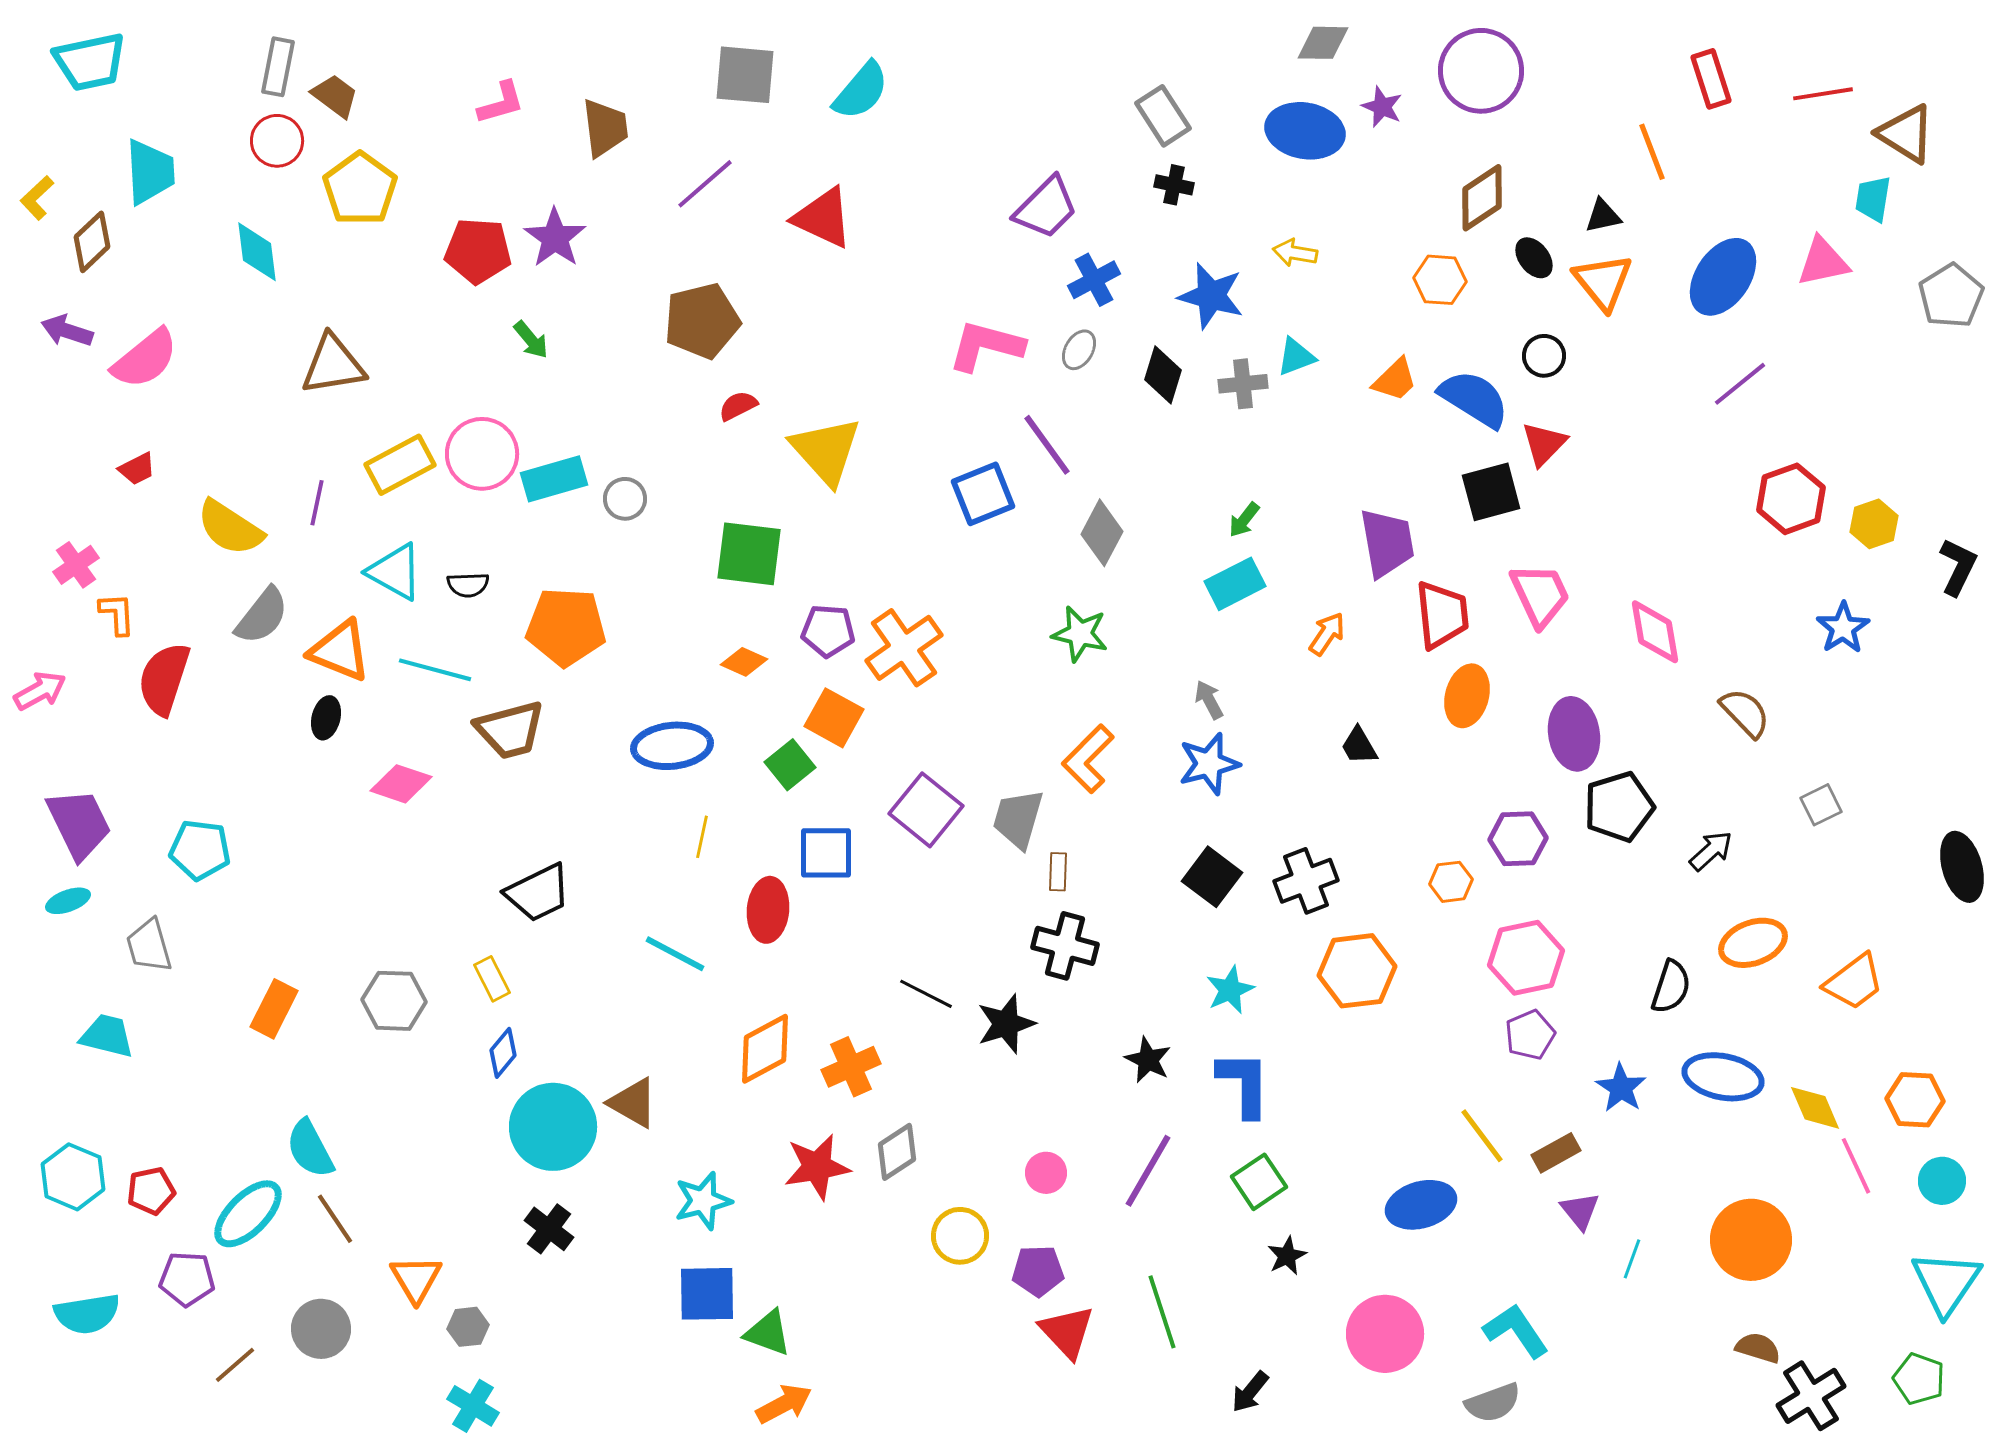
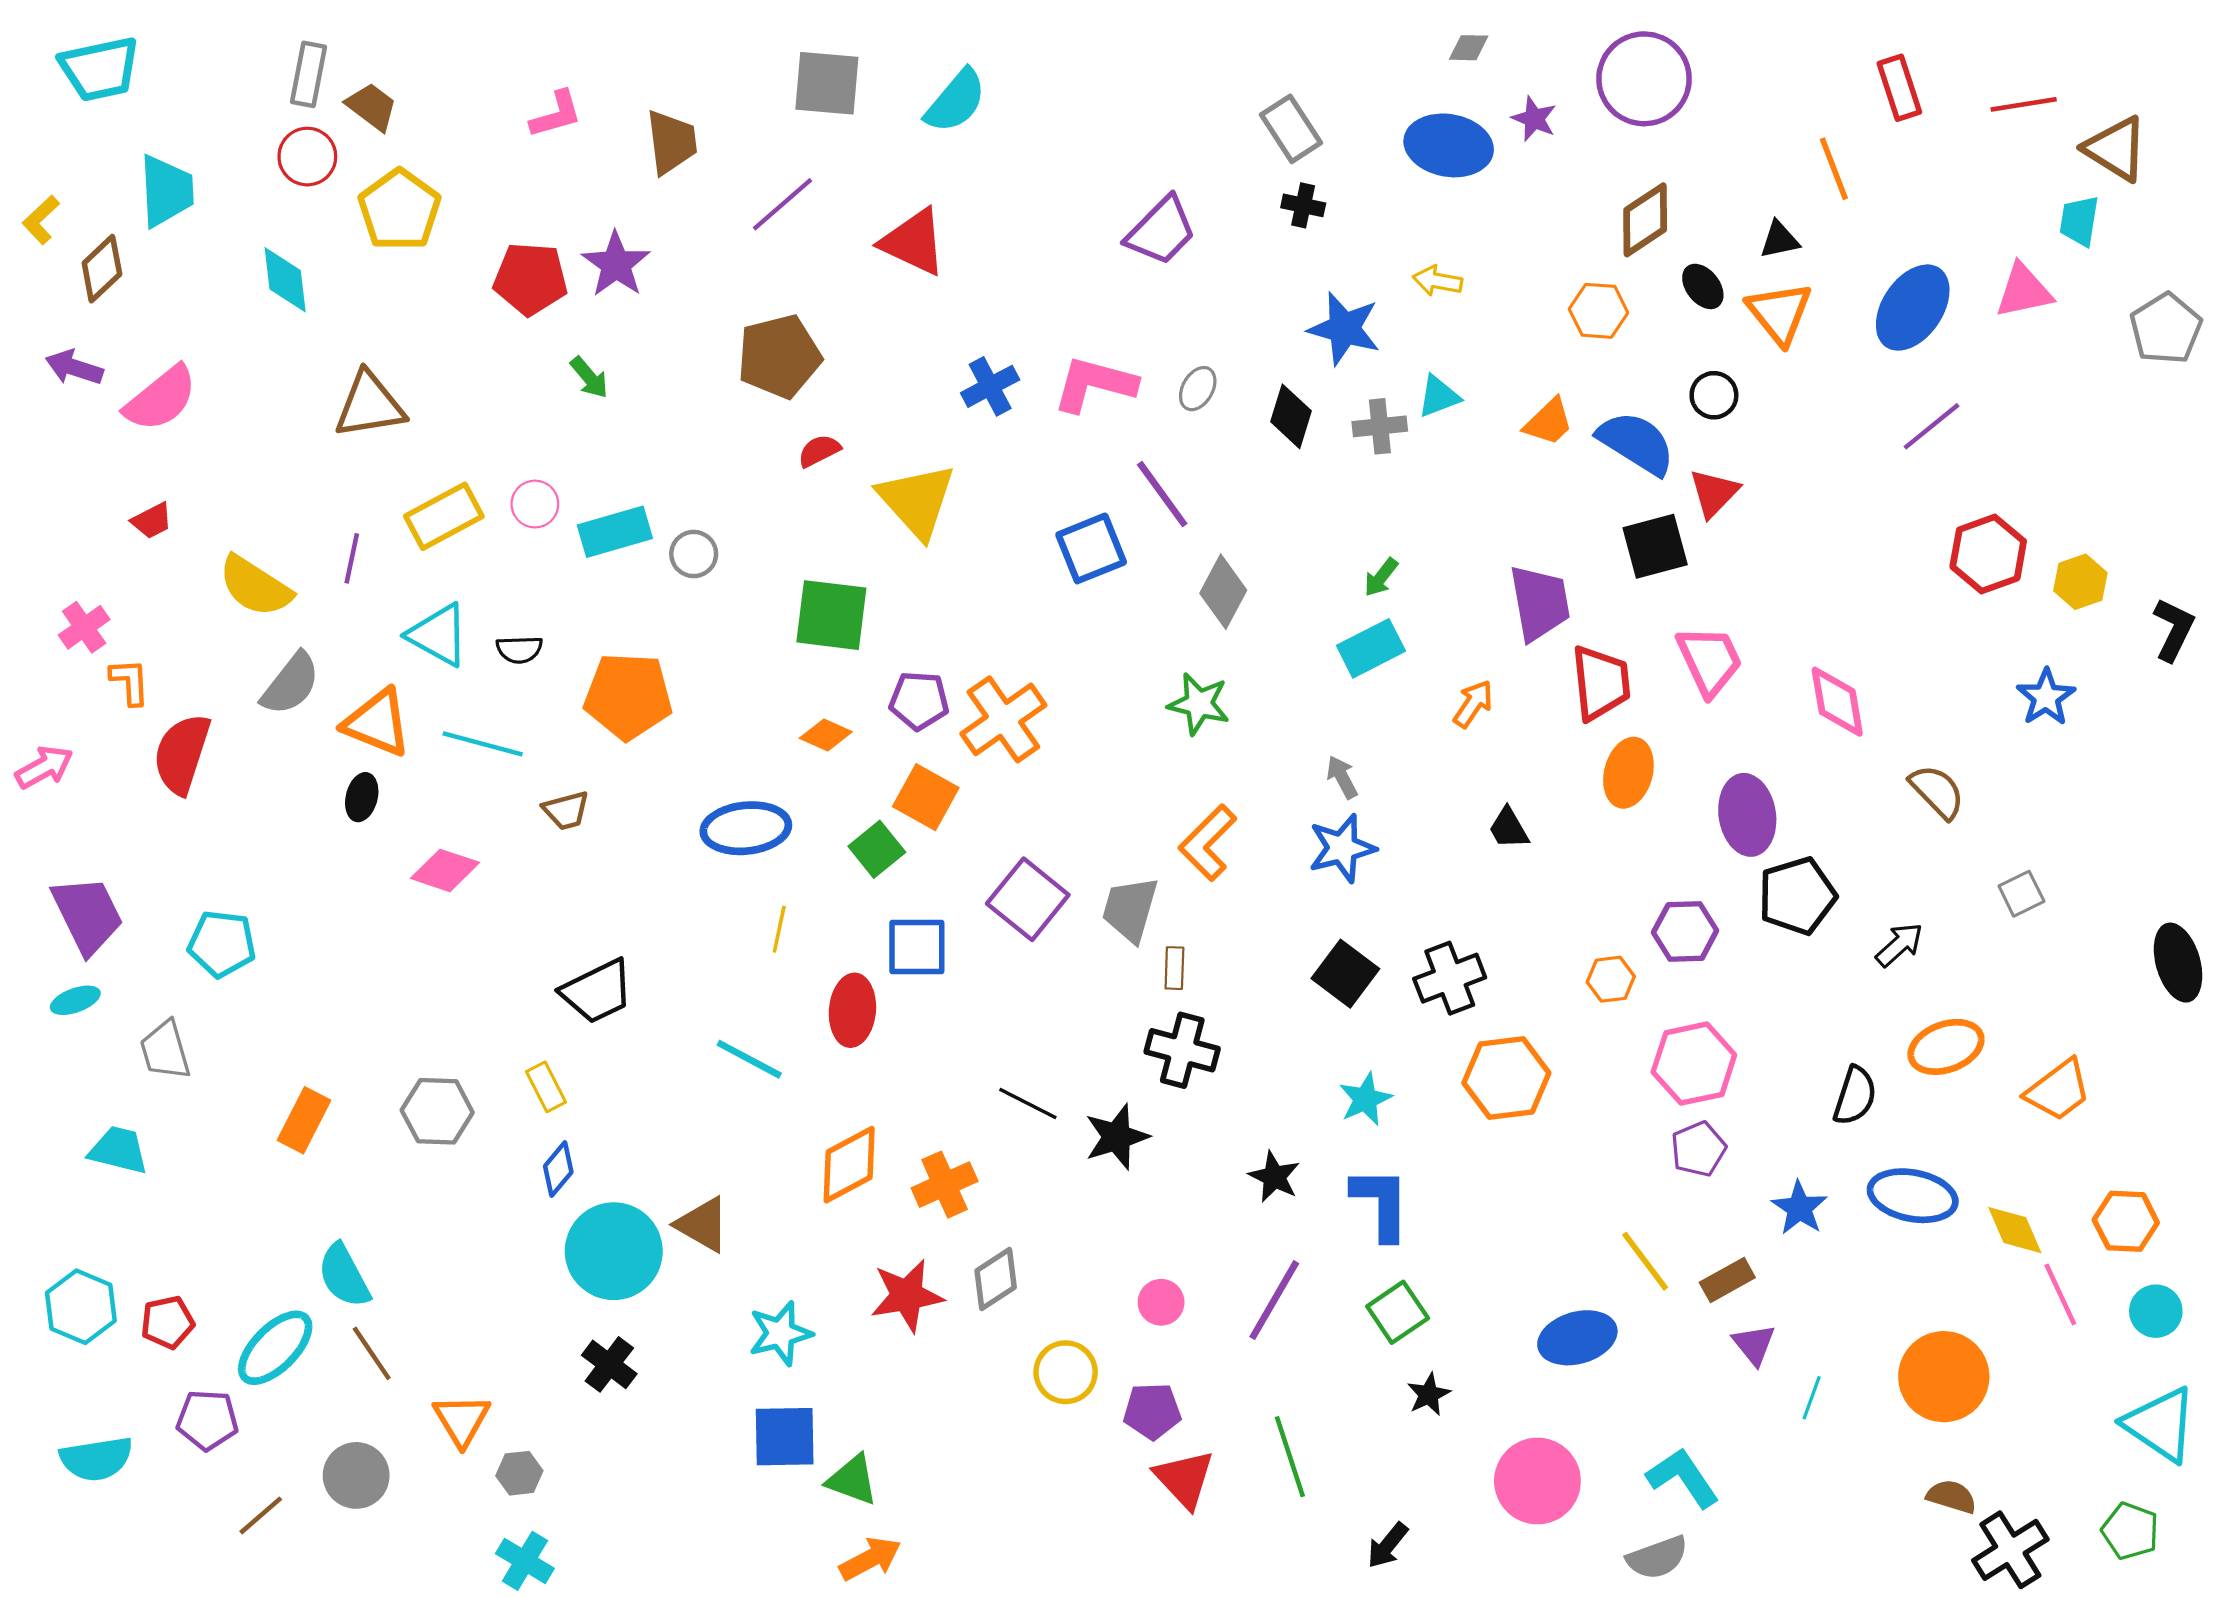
gray diamond: (1323, 43) -> (1469, 48), size x0.7
blue cross: (1094, 280) -> (990, 386), moved
pink circle: (482, 454) -> (535, 504), size x0.6
brown trapezoid: (510, 730) -> (566, 810), size x0.6
cyan triangle: (1946, 1283) -> (2160, 1424), turned -30

